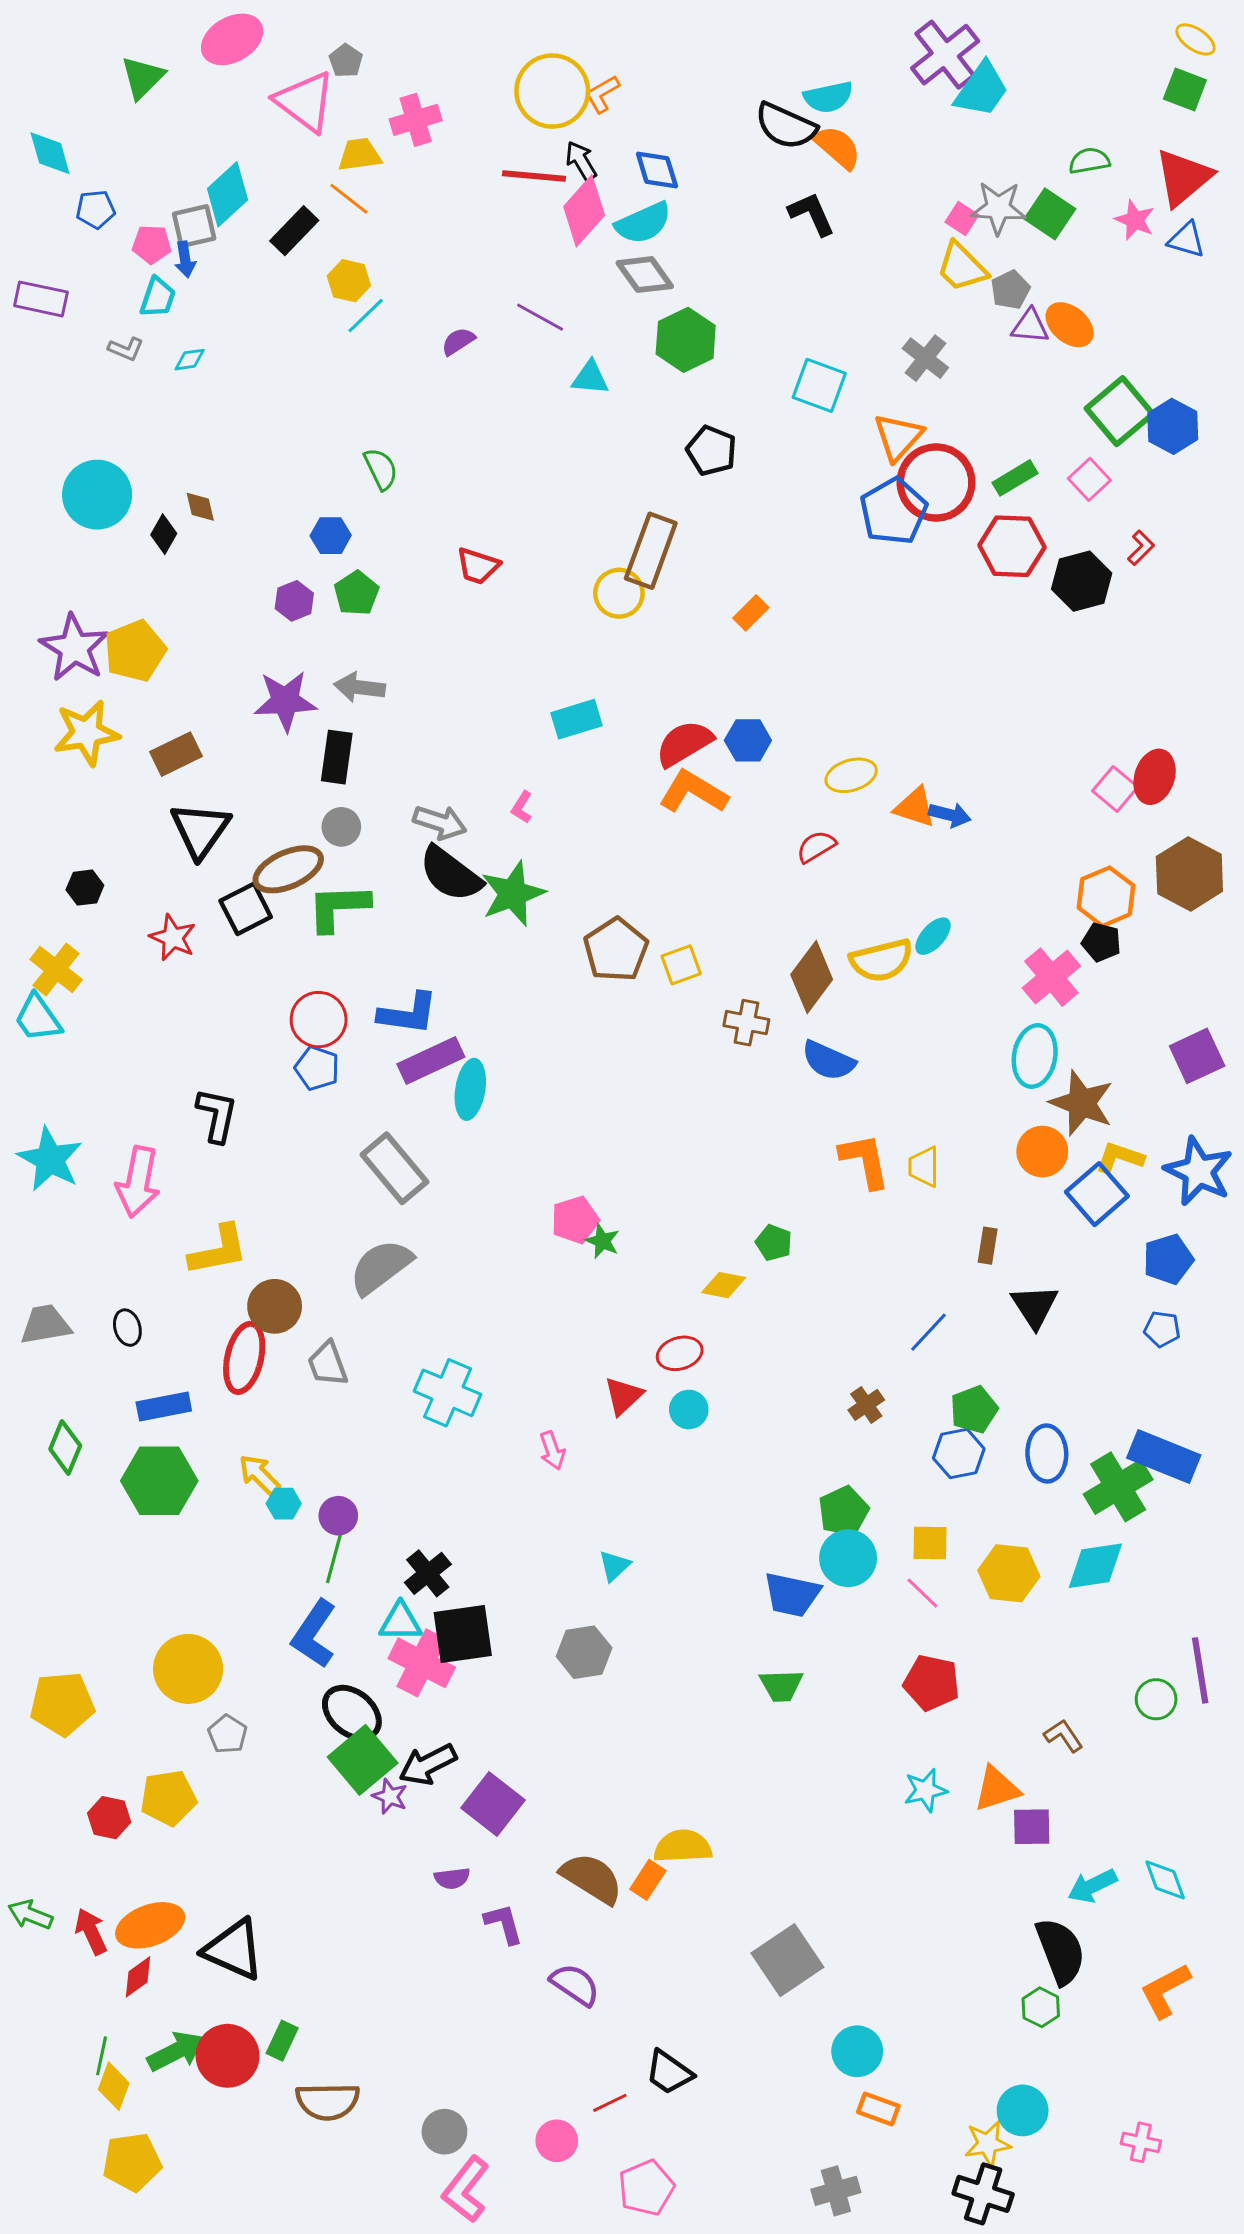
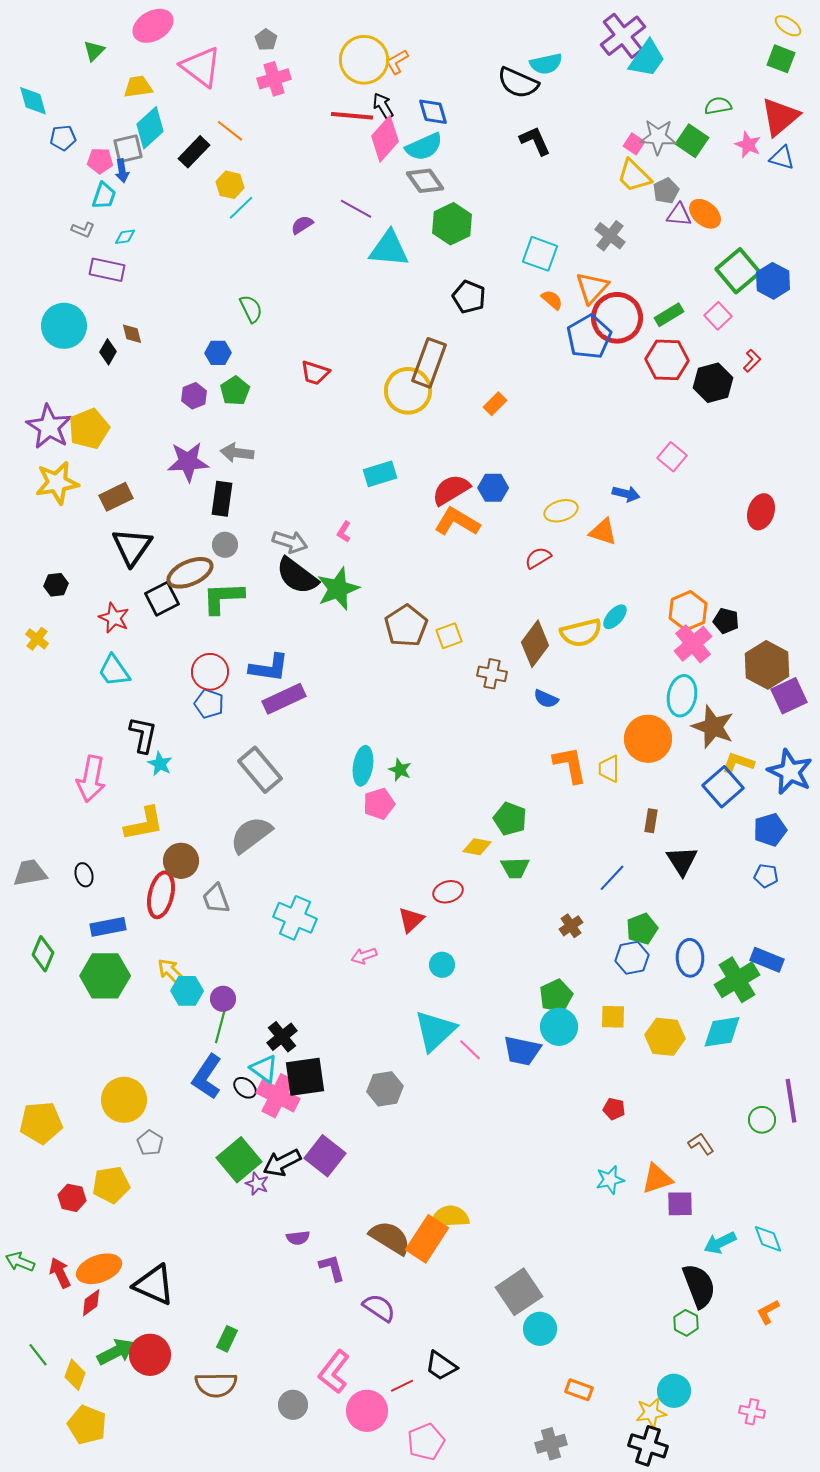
gray pentagon: (346, 61) -> (266, 40), moved
green triangle: (143, 77) -> (94, 51), size x0.7
orange semicircle: (837, 147) -> (552, 300), moved, size x0.7
yellow trapezoid: (360, 155) -> (138, 87), moved
purple rectangle: (41, 299) -> (107, 270), moved
cyan triangle: (590, 378) -> (389, 249), size x1.6
yellow circle: (619, 593) -> (408, 391), size x1.4
pink square: (1115, 789) -> (672, 457), moved
blue arrow: (950, 815) -> (626, 494), moved
brown hexagon: (1189, 874) -> (767, 665), moved
orange hexagon: (1106, 897) -> (688, 611), moved
yellow cross: (56, 969) -> (37, 639), size x0.7
cyan trapezoid: (38, 1018) -> (114, 671), moved
blue semicircle: (828, 1061) -> (546, 699), size x0.7
cyan ellipse: (470, 1089) -> (363, 766), moved
orange circle: (1042, 1152) -> (648, 739), moved, size x1.4
cyan star: (50, 1159) -> (160, 764), moved, size x0.6
green star: (602, 1241) -> (400, 770), moved
green pentagon: (774, 1243) -> (510, 819), size x1.4
cyan circle: (689, 1409) -> (442, 965), moved
pink arrow: (552, 1450) -> (364, 956), turned 90
blue rectangle: (1164, 1457) -> (767, 960), size x0.7
cyan hexagon: (284, 1504) -> (187, 991), size x1.4
cyan triangle: (614, 1566) -> (435, 1031), moved, size x2.0
pink line: (922, 1593) -> (470, 1050), moved
cyan triangle: (400, 1622) -> (264, 1069), turned 36
red pentagon: (932, 1683) -> (614, 1109), size x0.6
green trapezoid: (781, 1686) -> (515, 868), moved
black ellipse: (352, 1713) -> (245, 1088), moved, size x0.6
purple square: (493, 1804) -> (325, 1156), moved
orange rectangle: (648, 1880) -> (427, 1239), size x1.8
orange L-shape: (1165, 1991) -> (768, 1312), size x0.7
green rectangle: (282, 2041) -> (227, 1339), moved
cyan circle: (857, 2051) -> (540, 1329), moved
green line: (102, 2056) -> (38, 1355), moved, turned -50
pink circle: (557, 2141) -> (367, 1411), size x1.5
yellow pentagon: (132, 2162) -> (87, 1425), turned 30
pink L-shape: (466, 2189) -> (334, 1372), moved

